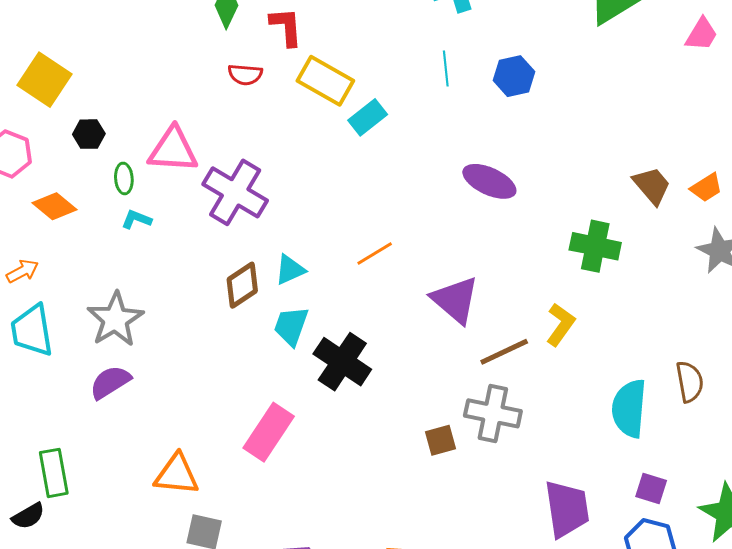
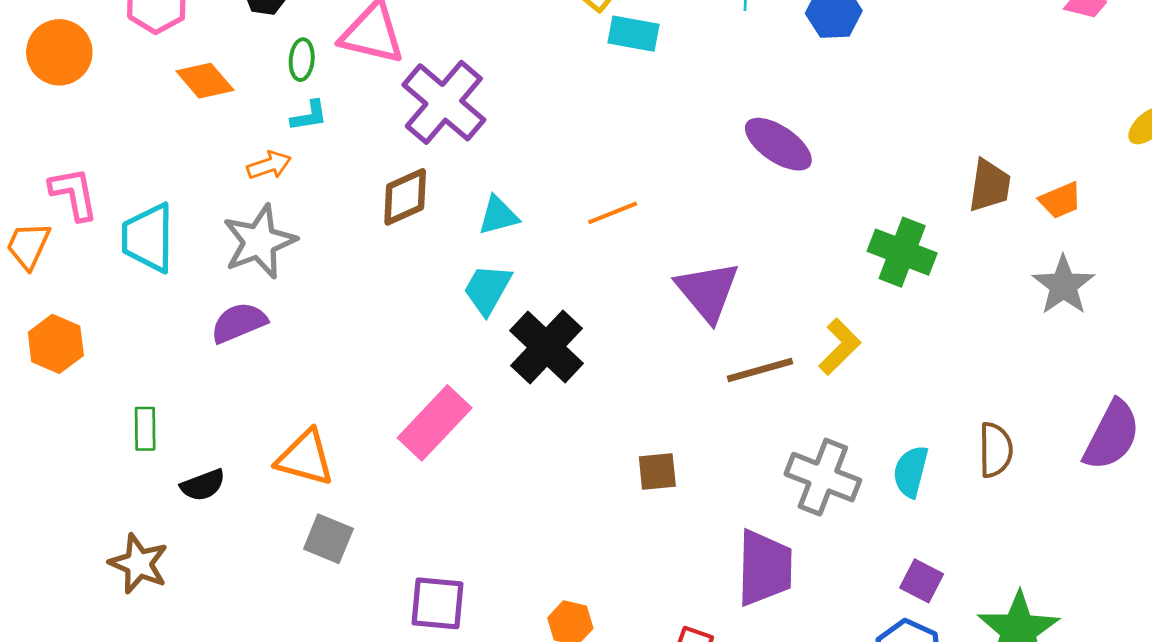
cyan rectangle: (368, 117) -> (634, 34), turned 39
brown trapezoid: (652, 186) -> (990, 186), turned 39
cyan L-shape: (136, 219) -> (309, 116), turned 140
orange arrow: (22, 271) -> (269, 165), moved
brown diamond: (242, 285) -> (405, 197), moved
cyan semicircle: (629, 408) -> (911, 472), size x0.7
gray cross: (493, 413) -> (823, 477), moved
green rectangle: (54, 473) -> (145, 429), size x0.7
purple trapezoid: (567, 509) -> (765, 568), moved
black semicircle: (28, 516) -> (203, 485), moved

